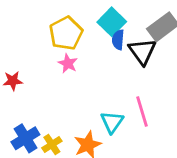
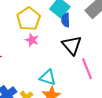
black triangle: (142, 51) -> (72, 45), moved
cyan triangle: (112, 122) -> (48, 78), moved, turned -42

